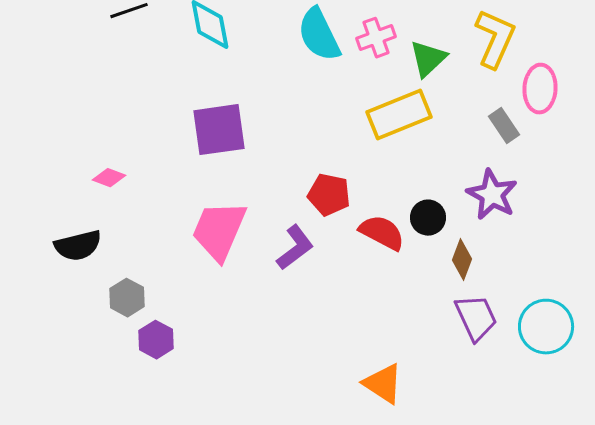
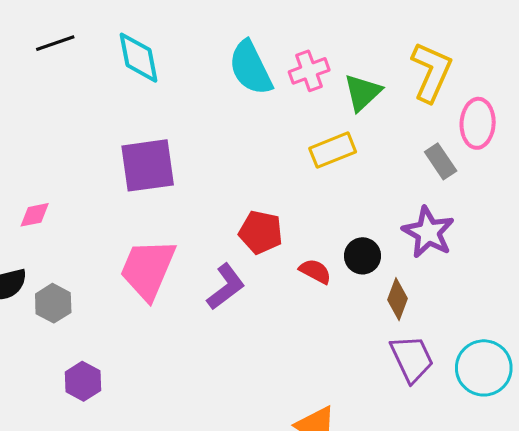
yellow rectangle: (399, 115) -> (333, 150), size x0.7
pink diamond: (109, 178) -> (35, 215), turned -32
red semicircle: (382, 233) -> (315, 271), size x0.7
gray hexagon: (127, 298) -> (53, 303), moved

